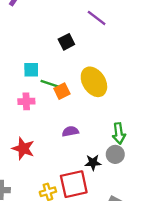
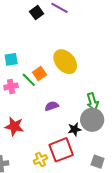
black square: (66, 42) -> (37, 13), moved
green line: (50, 84) -> (29, 80), moved, turned 35
gray circle: (115, 154) -> (92, 120), size x1.5

